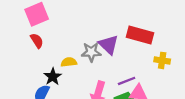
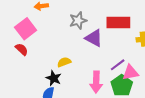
red semicircle: (37, 41) -> (22, 49), moved
gray star: (91, 52) -> (78, 21), moved

